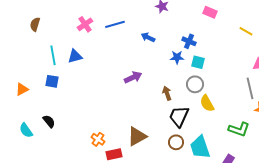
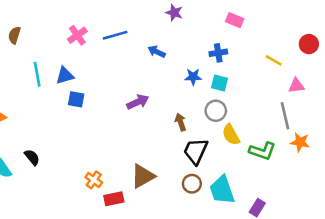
yellow line: (246, 31) -> (274, 60), moved
blue cross: (189, 41) -> (218, 53), moved, turned -32
blue square: (52, 81) -> (76, 99), moved
green L-shape: (239, 129) -> (262, 151), moved

